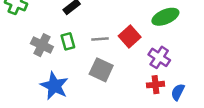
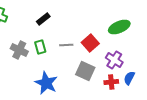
gray square: (101, 70) -> (85, 71), moved
blue star: (54, 86) -> (46, 83), moved
blue semicircle: (178, 92) -> (129, 78), moved

